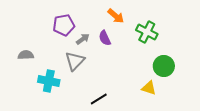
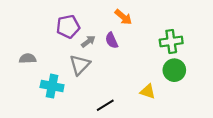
green cross: (147, 32) -> (171, 41), moved, turned -35
yellow triangle: (149, 88) -> (148, 91), moved

